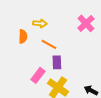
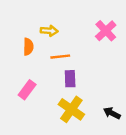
orange line: (49, 44) -> (60, 57), turned -35
pink rectangle: (38, 75) -> (27, 90), moved

